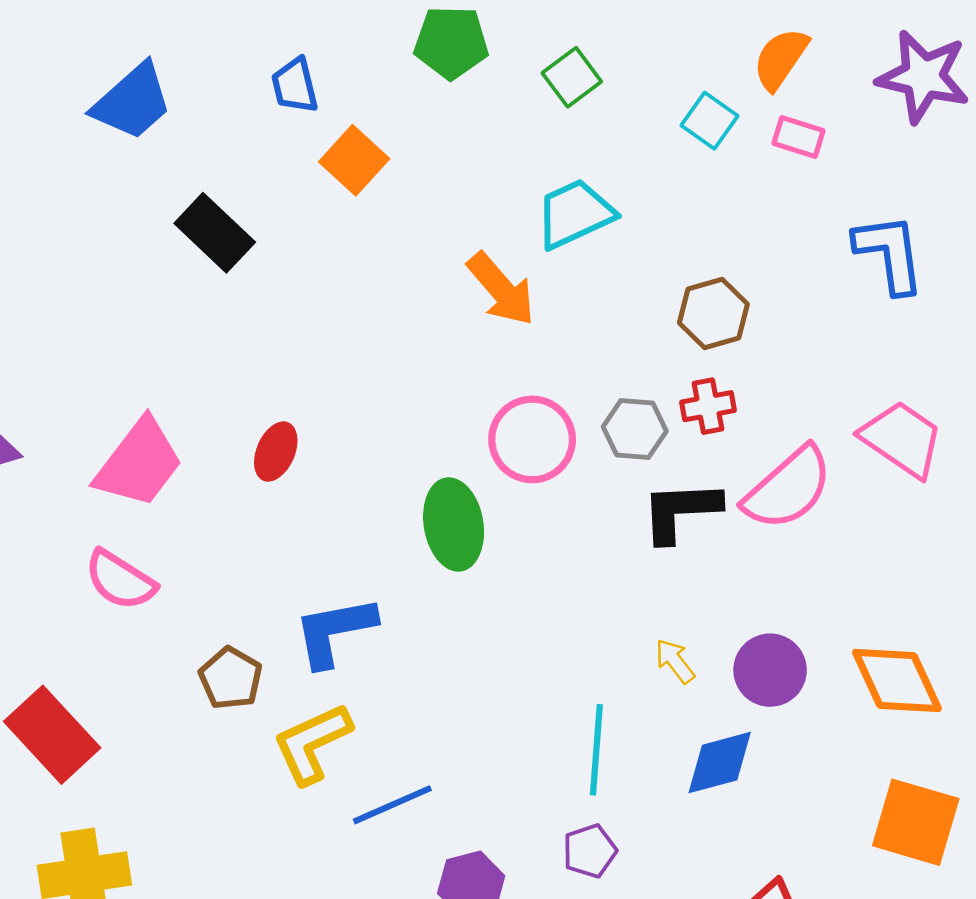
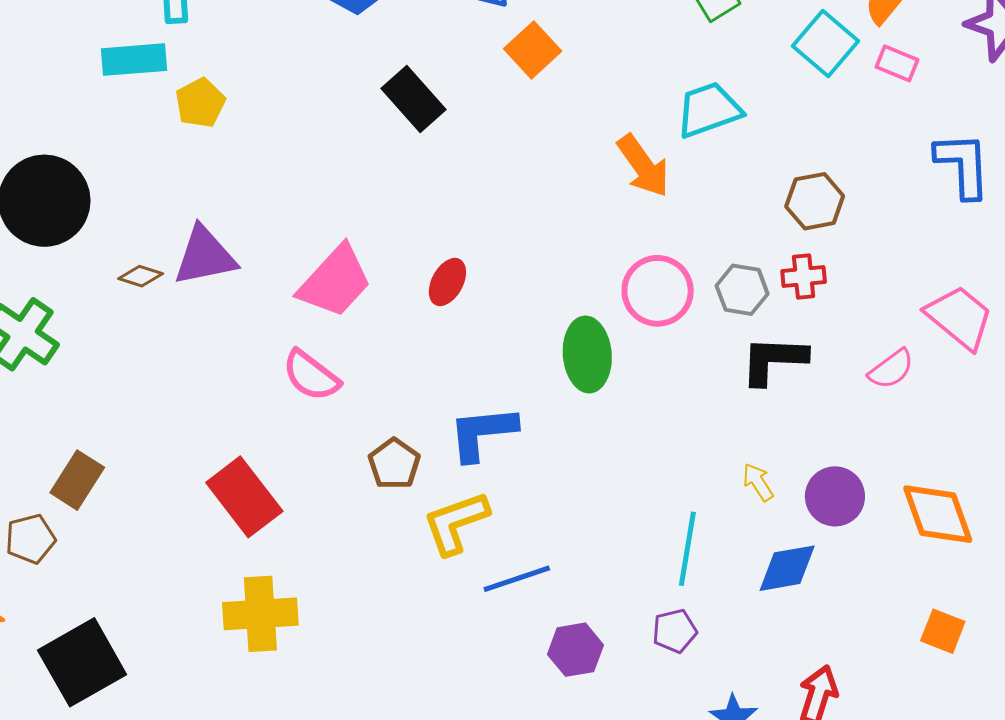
cyan square: (709, 121) -> (826, 44), size x1.4
pink semicircle: (788, 488) -> (891, 369), moved, size x0.6
orange square: (916, 822) -> (943, 631), size x0.6

